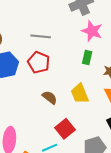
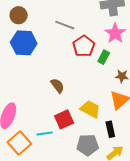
red pentagon: (39, 62) -> (84, 46), moved
yellow trapezoid: (80, 94) -> (90, 109), moved, turned 125

